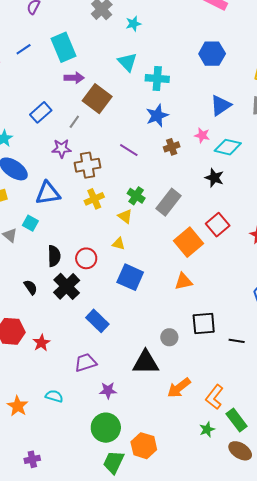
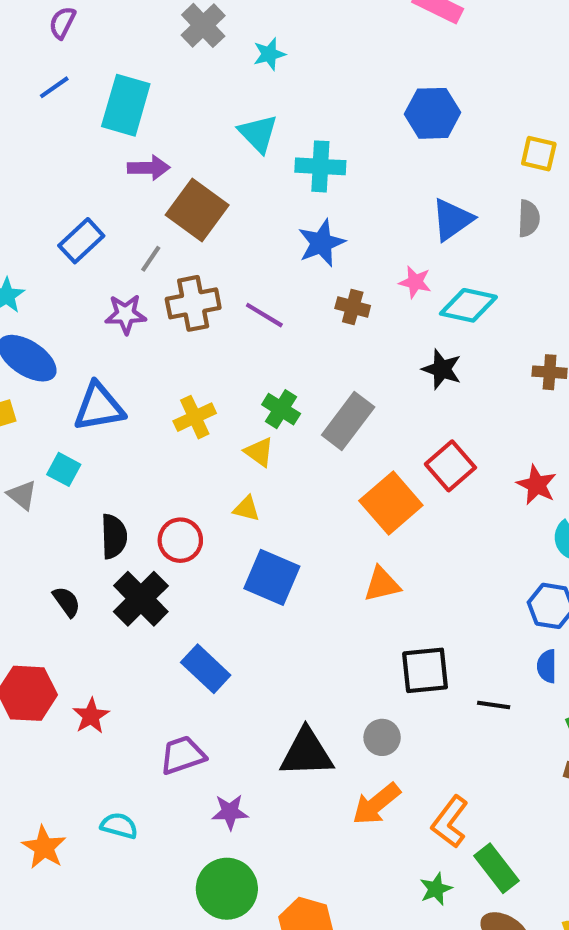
cyan rectangle: (64, 47) -> (126, 105), turned 40
blue line: (24, 49) -> (54, 87), moved
brown cross: (172, 147) -> (353, 307), turned 35
brown cross: (88, 165) -> (193, 303), moved
gray circle: (169, 337) -> (382, 737), moved

